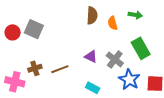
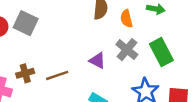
gray cross: (115, 59) -> (127, 50), moved

